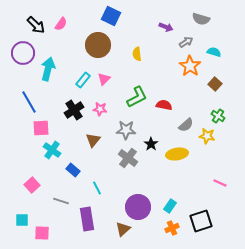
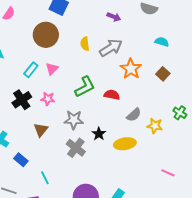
gray arrow: (186, 42) -> (111, 48), moved, size x1.6
orange star: (190, 66) -> (131, 69), moved
green cross: (218, 116) -> (180, 113), moved

